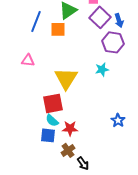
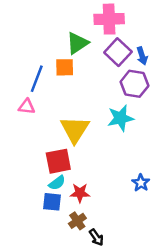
blue line: (36, 21) -> (37, 79), moved
cyan star: (102, 69) -> (121, 118), size x1.5
cyan semicircle: (52, 120) -> (57, 183), turned -80

